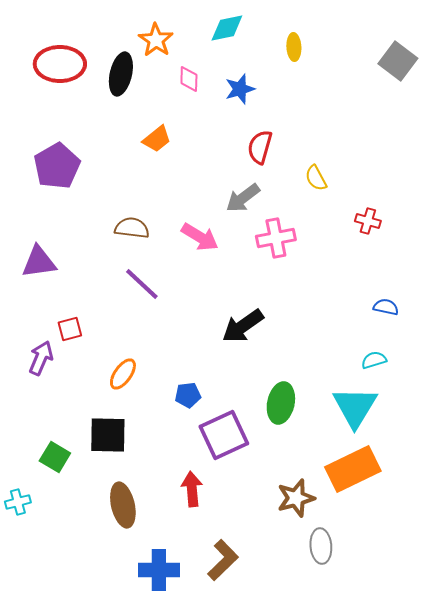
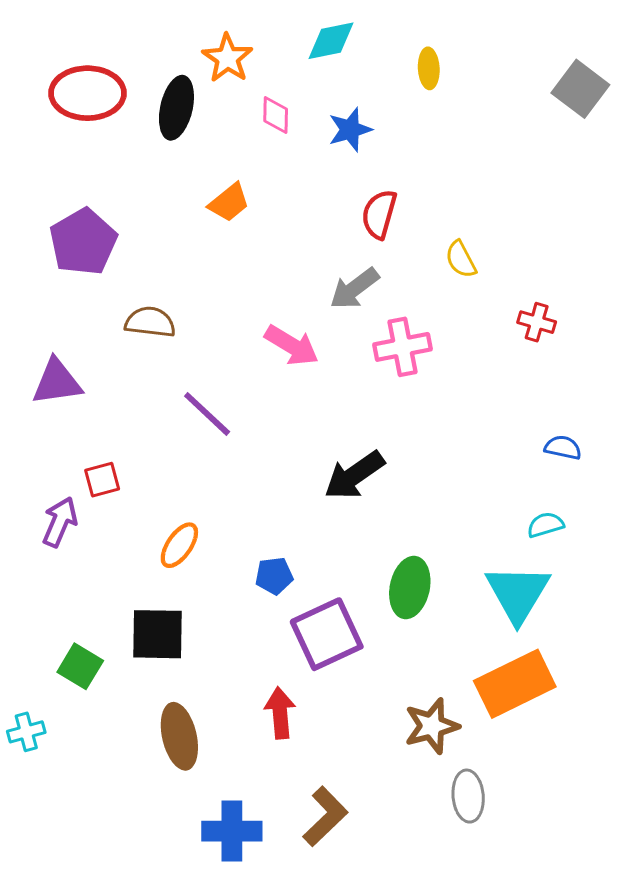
brown semicircle: (132, 228) -> (150, 322), moved

